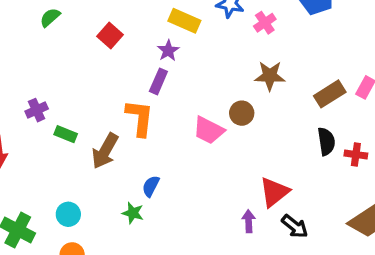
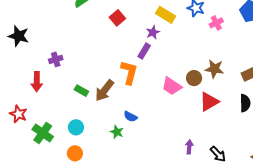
brown star: (270, 76) -> (214, 69), moved
purple cross: (37, 110) -> (56, 59), moved
green rectangle: (66, 134) -> (81, 91), moved
blue semicircle: (151, 186) -> (130, 117), turned -96
red triangle: (274, 192) -> (209, 102), moved

